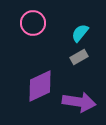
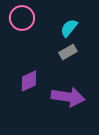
purple diamond: (40, 86) -> (29, 81), size x0.7

